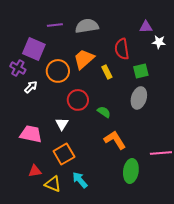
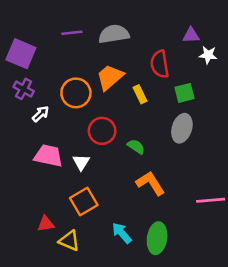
purple square: (34, 49) -> (21, 54), moved
pink trapezoid: (31, 134) -> (48, 156), moved
green ellipse: (131, 171) -> (157, 238), moved
cyan arrow: (80, 180) -> (122, 233), moved

